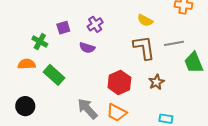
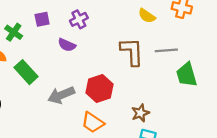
yellow semicircle: (145, 20) -> (147, 16), moved
brown star: (156, 82) -> (140, 113), moved
gray arrow: (87, 109) -> (61, 95), moved, turned -75

